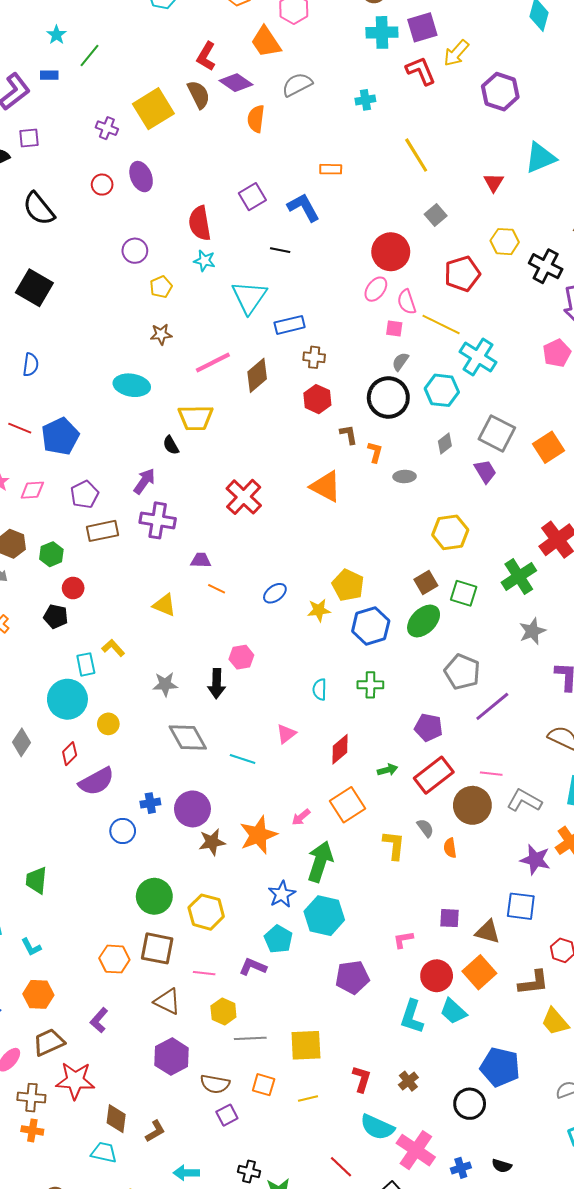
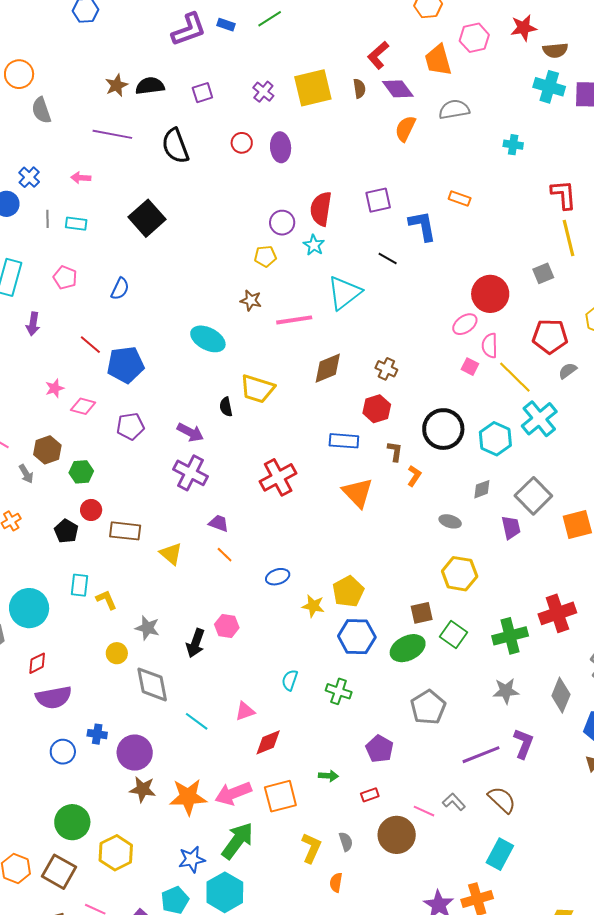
red L-shape: (421, 71) -> (564, 195), moved
brown semicircle: (199, 95) -> (359, 88), size x0.7
purple square: (29, 138) -> (202, 93), moved, turned -30
yellow line: (416, 155) -> (569, 238), moved
purple circle: (135, 251) -> (282, 223), moved
blue rectangle: (290, 325) -> (344, 441), moved
pink line: (213, 362) -> (294, 320), moved
gray semicircle: (400, 362) -> (568, 371), moved
gray ellipse: (405, 476) -> (450, 521), moved
purple arrow: (144, 481) -> (190, 432), turned 64
brown rectangle: (103, 531) -> (125, 531), moved
yellow L-shape: (113, 648) -> (106, 600), moved
cyan circle: (67, 699) -> (29, 608), moved
purple line: (492, 706) -> (481, 755), moved
yellow circle: (108, 724) -> (117, 653), moved
red diamond: (340, 749) -> (268, 742), moved
red rectangle: (434, 775) -> (370, 795), size x0.5
gray L-shape: (524, 800) -> (454, 802), moved, size x0.7
pink arrow: (301, 817) -> (233, 793), size x1.8
orange semicircle: (450, 848) -> (336, 883), moved

